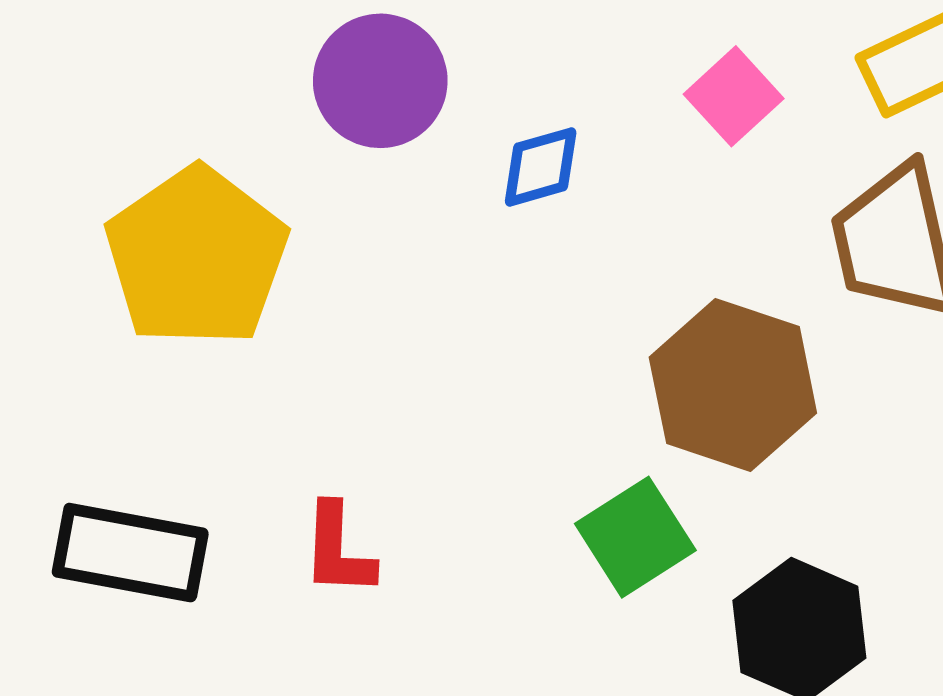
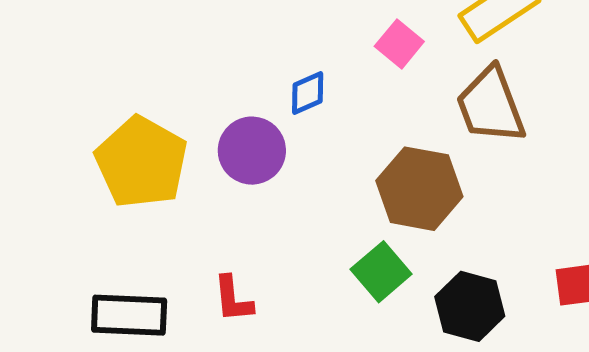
purple circle: (380, 81) -> (252, 151), moved

